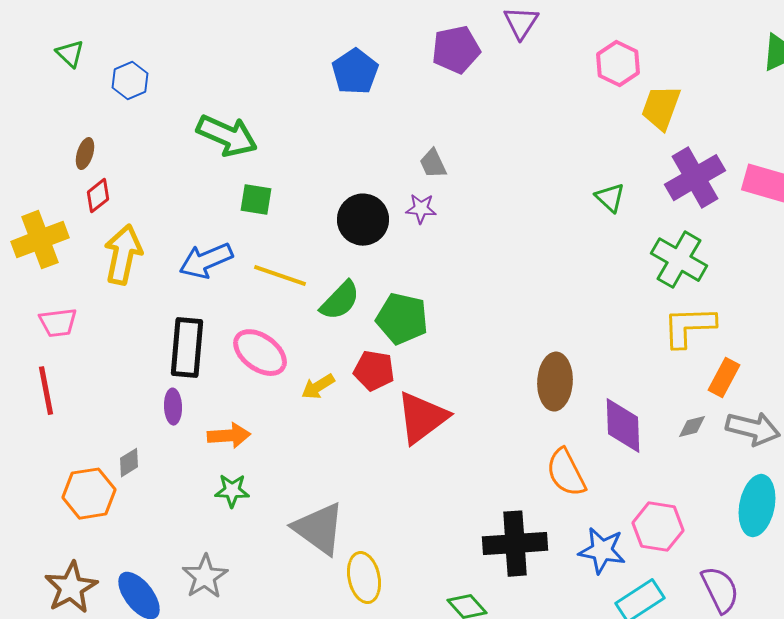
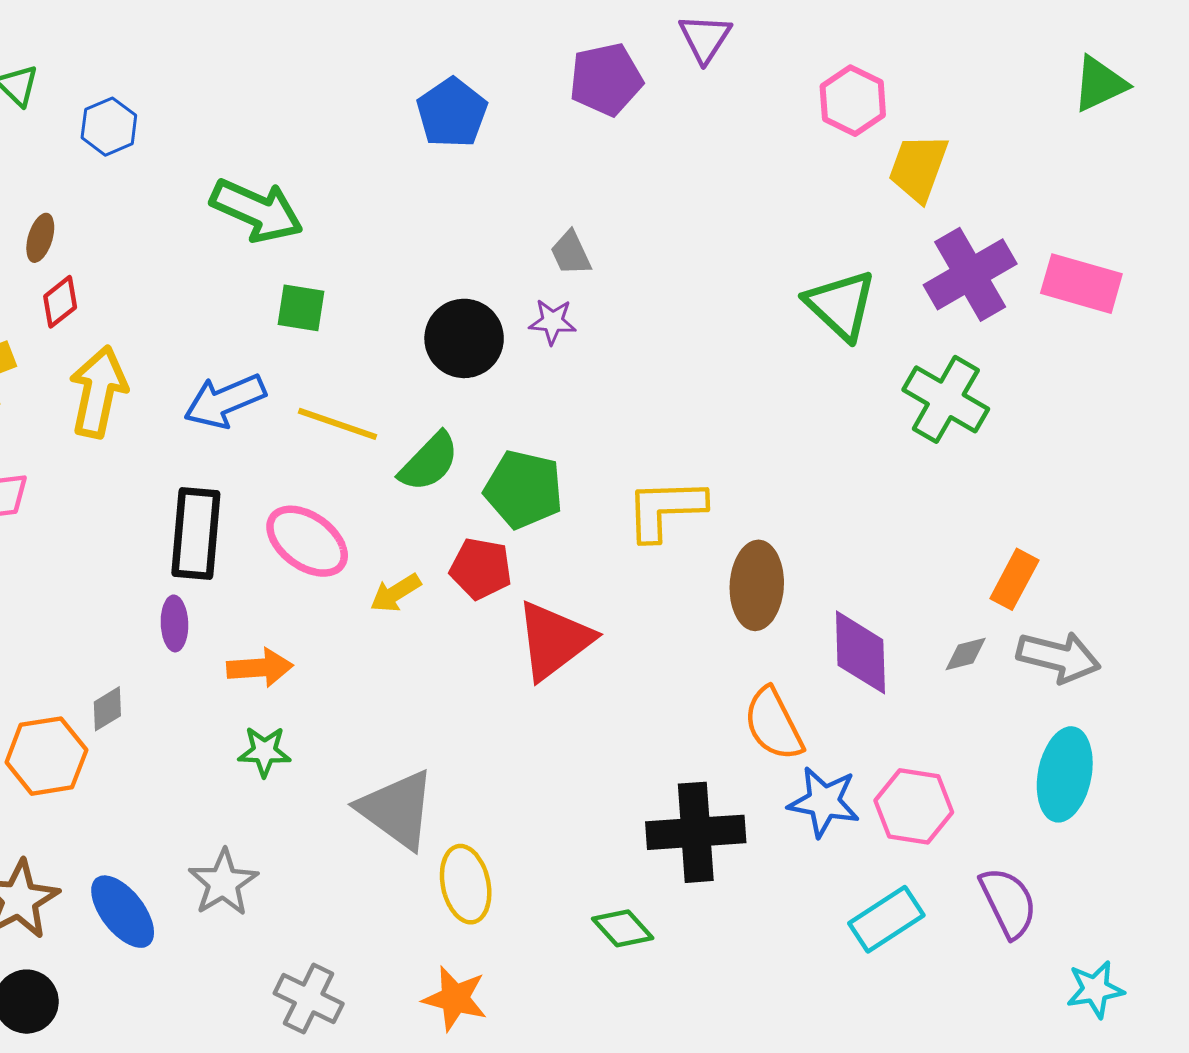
green triangle: (610, 198) -> (841, 305), size x1.6
yellow L-shape: (689, 327) -> (665, 509), moved
blue star: (602, 551) -> (824, 802), moved

